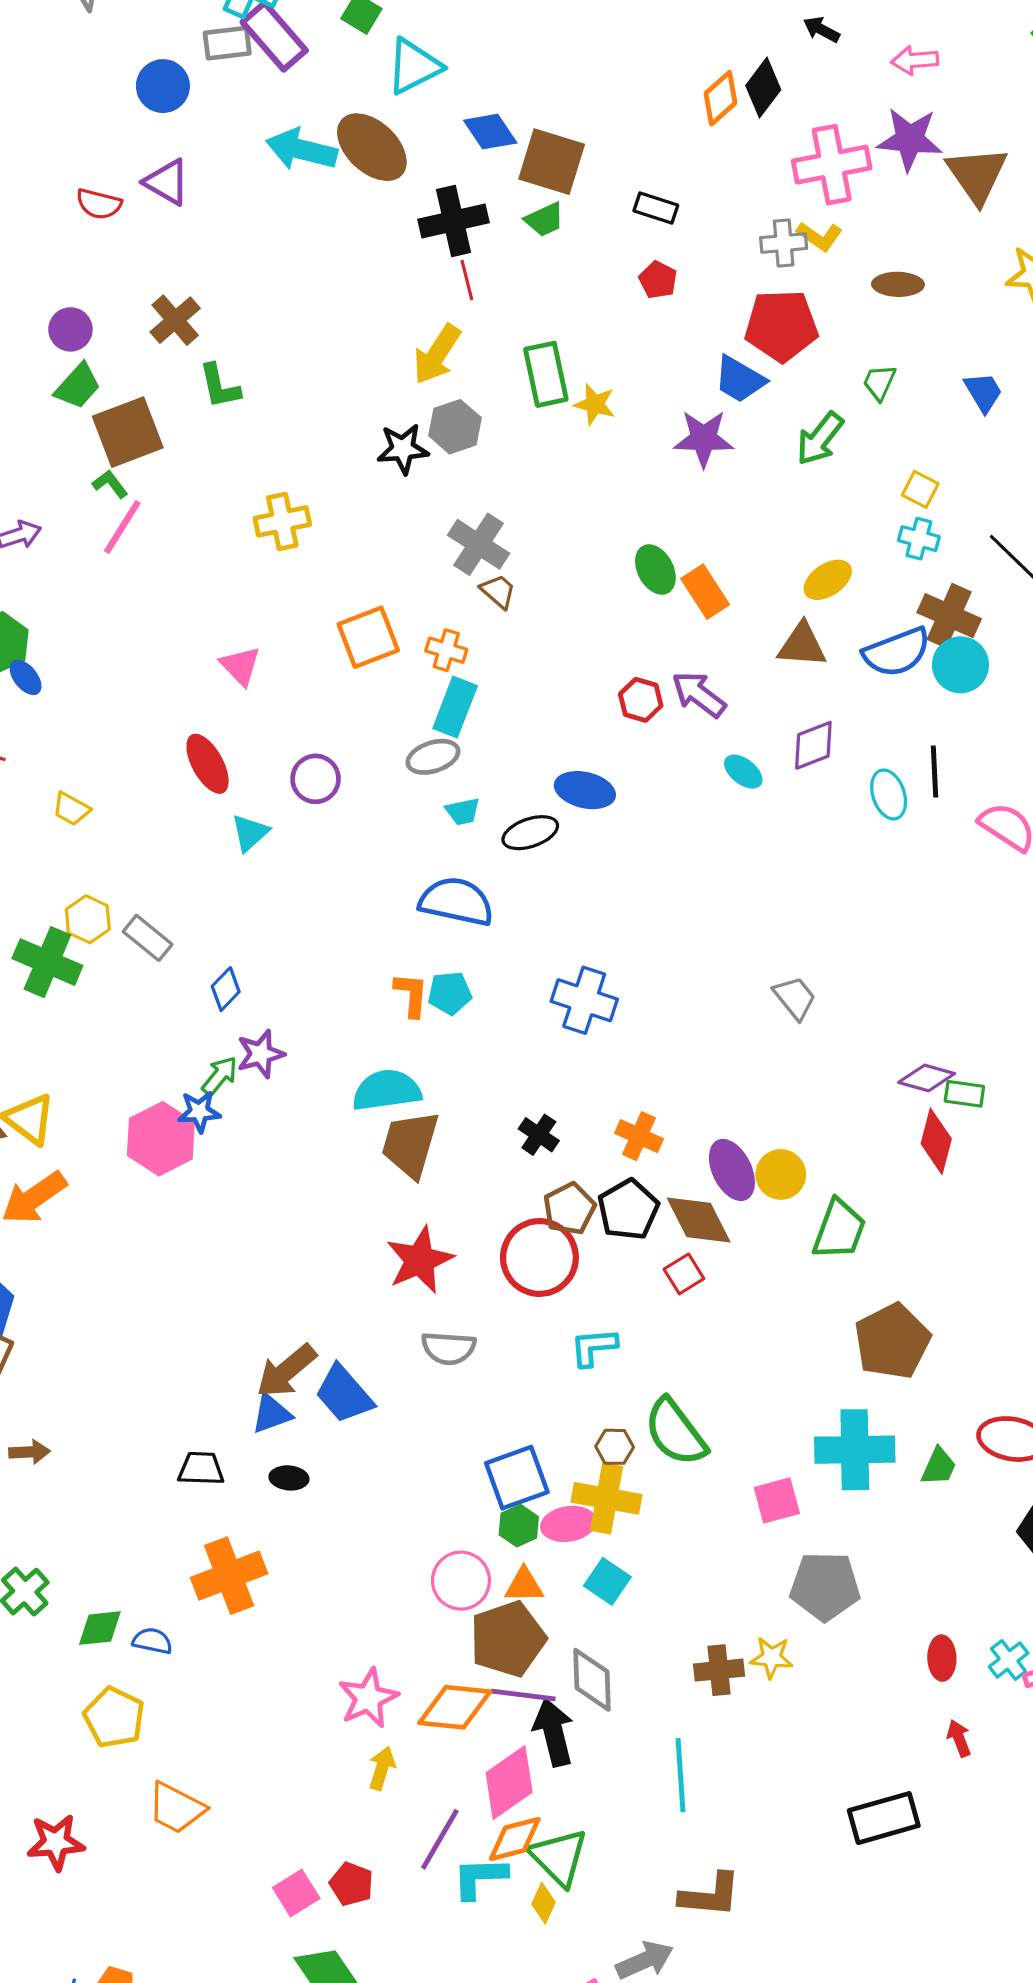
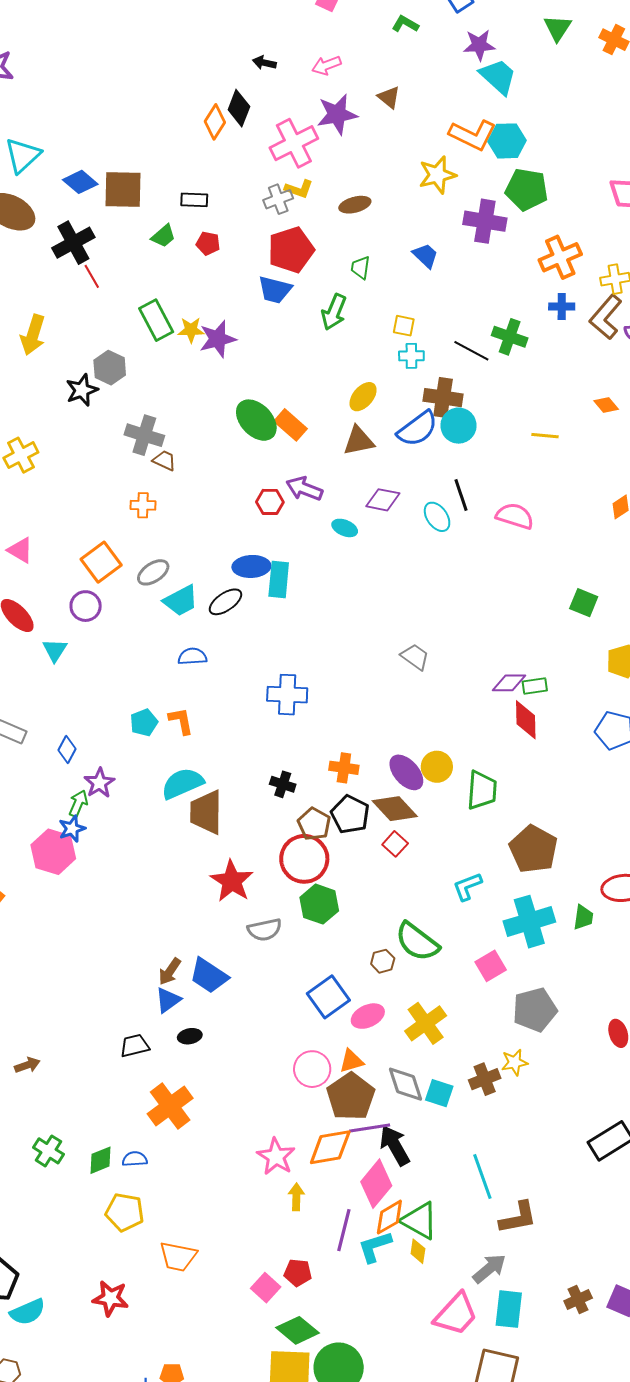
brown triangle: (977, 175) -> (389, 97), moved, size x0.6
green trapezoid: (544, 220) -> (163, 236), moved
yellow arrow: (437, 354) -> (33, 335), moved
purple star: (704, 439) -> (218, 339), moved
green ellipse: (655, 570) -> (256, 420), size x1.4
orange square: (368, 637) -> (101, 562), moved
cyan rectangle: (455, 707) -> (279, 580), moved
purple diamond: (813, 745) -> (383, 500), turned 48
cyan trapezoid: (463, 812) -> (181, 601), size x1.6
blue semicircle: (456, 902) -> (192, 656), size x0.6
cyan pentagon: (450, 993) -> (144, 723), moved
cyan L-shape: (594, 1347) -> (467, 887), moved
brown arrow: (286, 1371) -> (170, 971), size x0.7
yellow cross: (607, 1498) -> (426, 1023), moved, turned -30
green hexagon: (519, 1526) -> (319, 904), moved, size x1.5
cyan square: (607, 1581) -> (439, 1093), moved
gray diamond: (592, 1680) -> (406, 1084), moved
cyan line: (680, 1775) -> (482, 1177), moved
red star: (56, 1842) -> (110, 1298), turned 30

